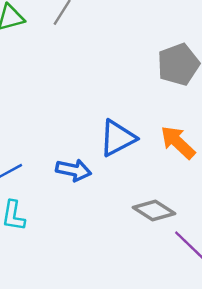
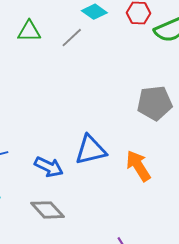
gray diamond: (154, 211) -> (47, 210), moved

